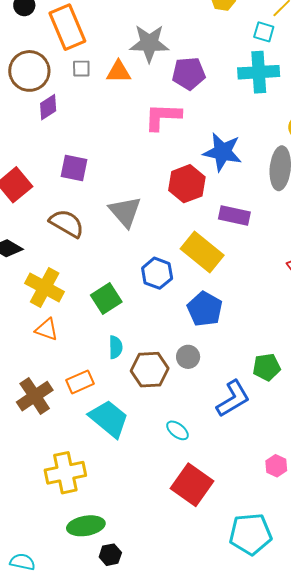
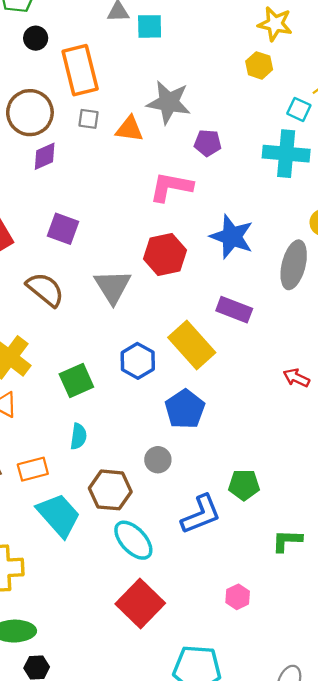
purple pentagon: (189, 73) -> (208, 143), size x0.7
red hexagon: (187, 184) -> (165, 255), moved
brown hexagon: (150, 370) -> (110, 490), moved
cyan ellipse: (177, 430) -> (133, 540), size x1.6

